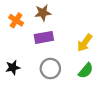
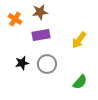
black star: (13, 67) -> (22, 63), moved
green semicircle: (86, 71) -> (80, 82), moved

